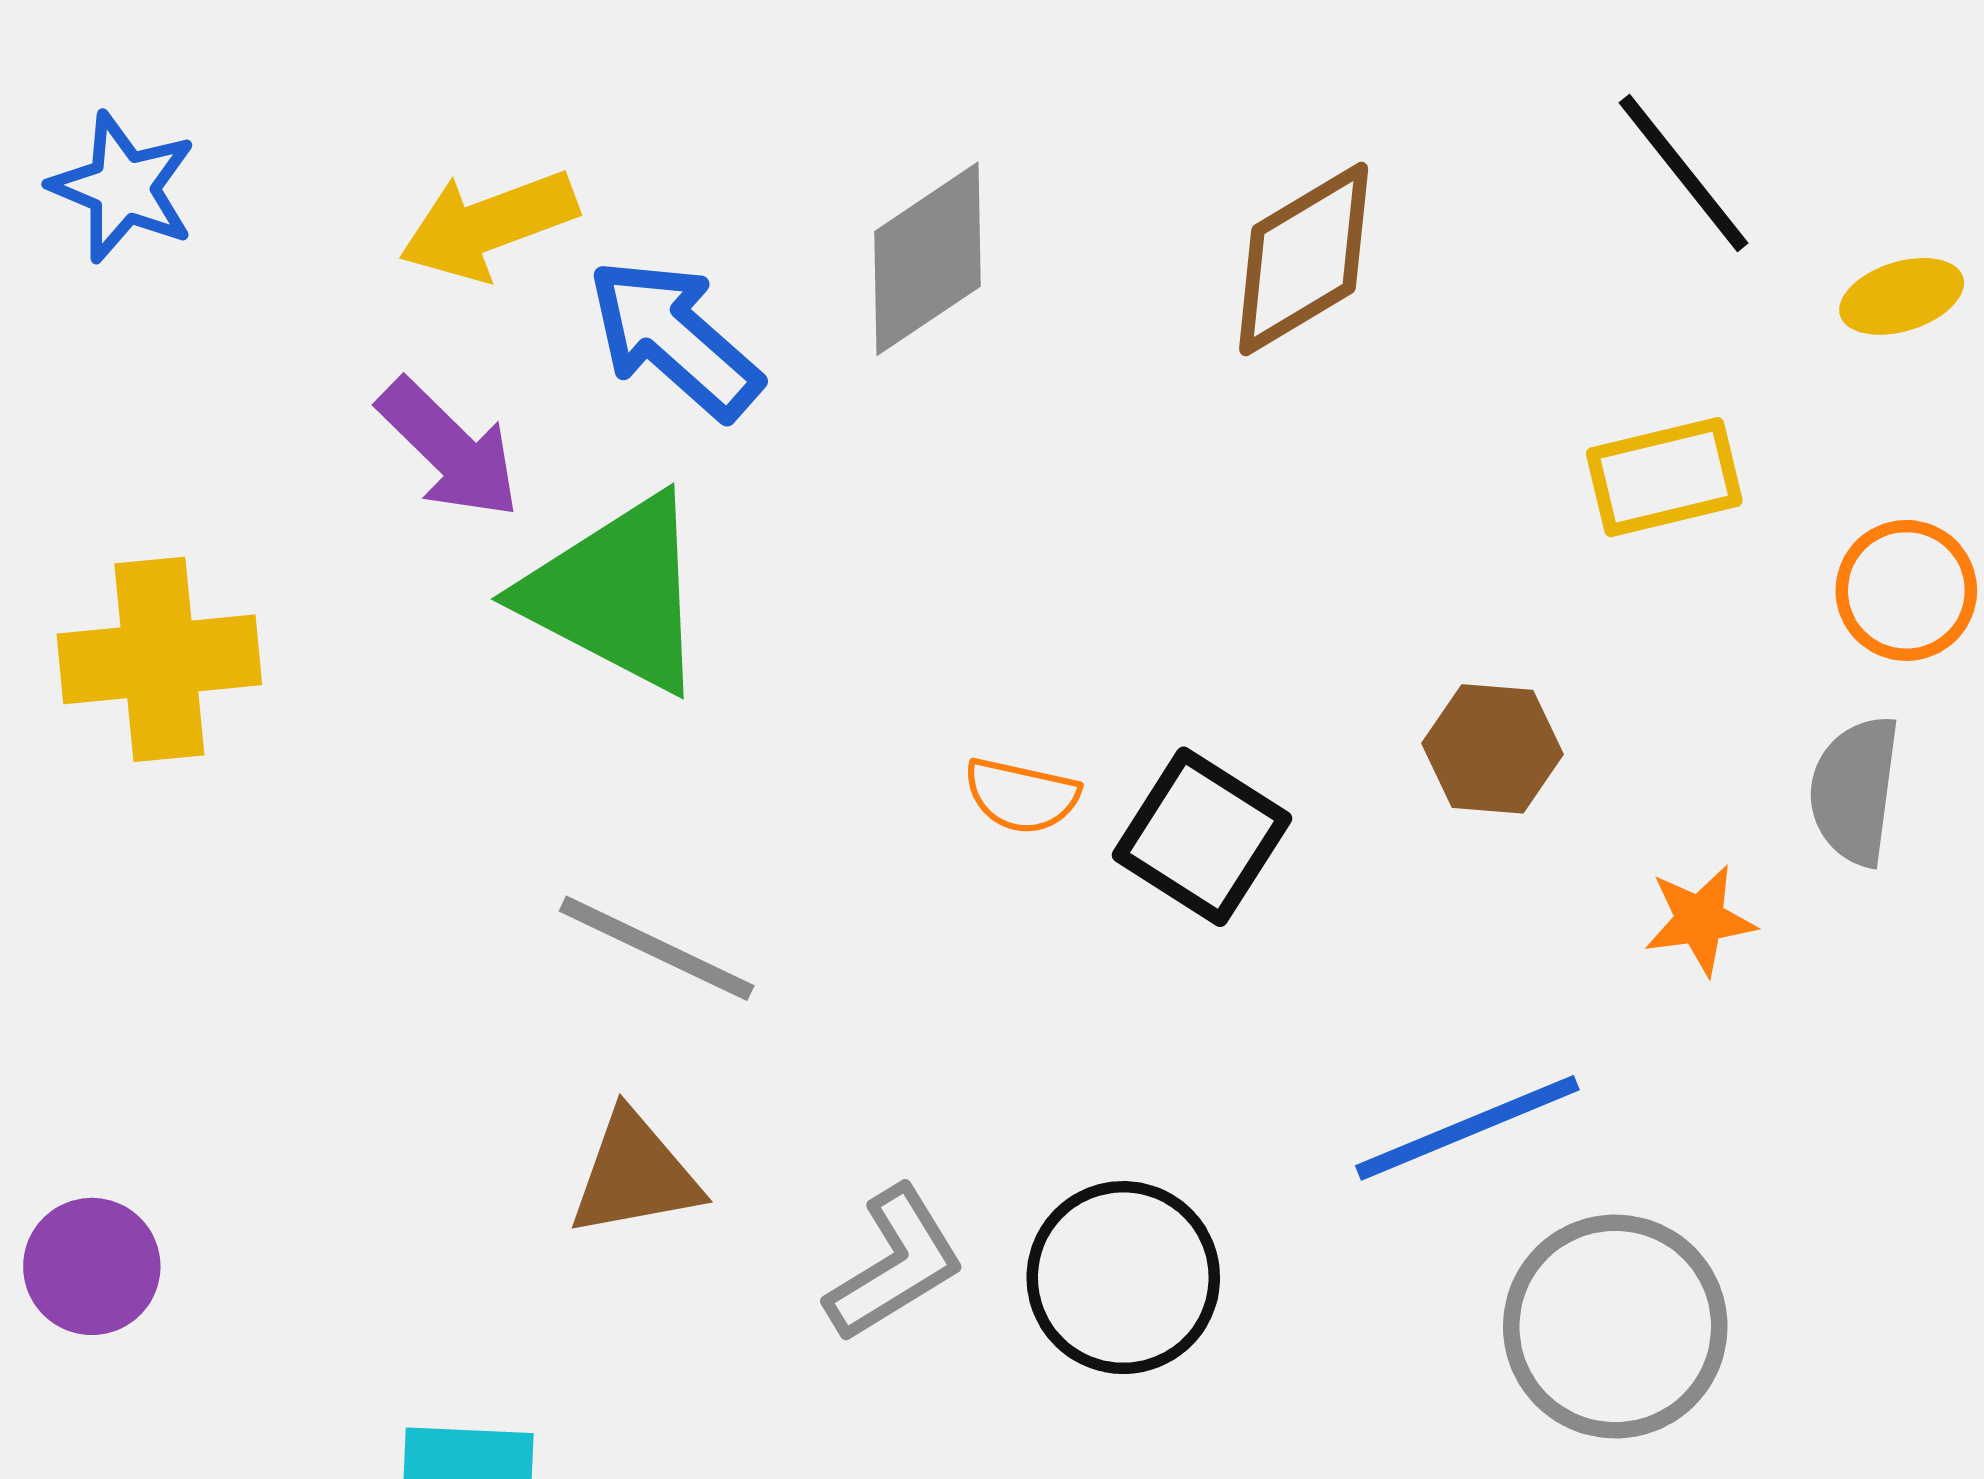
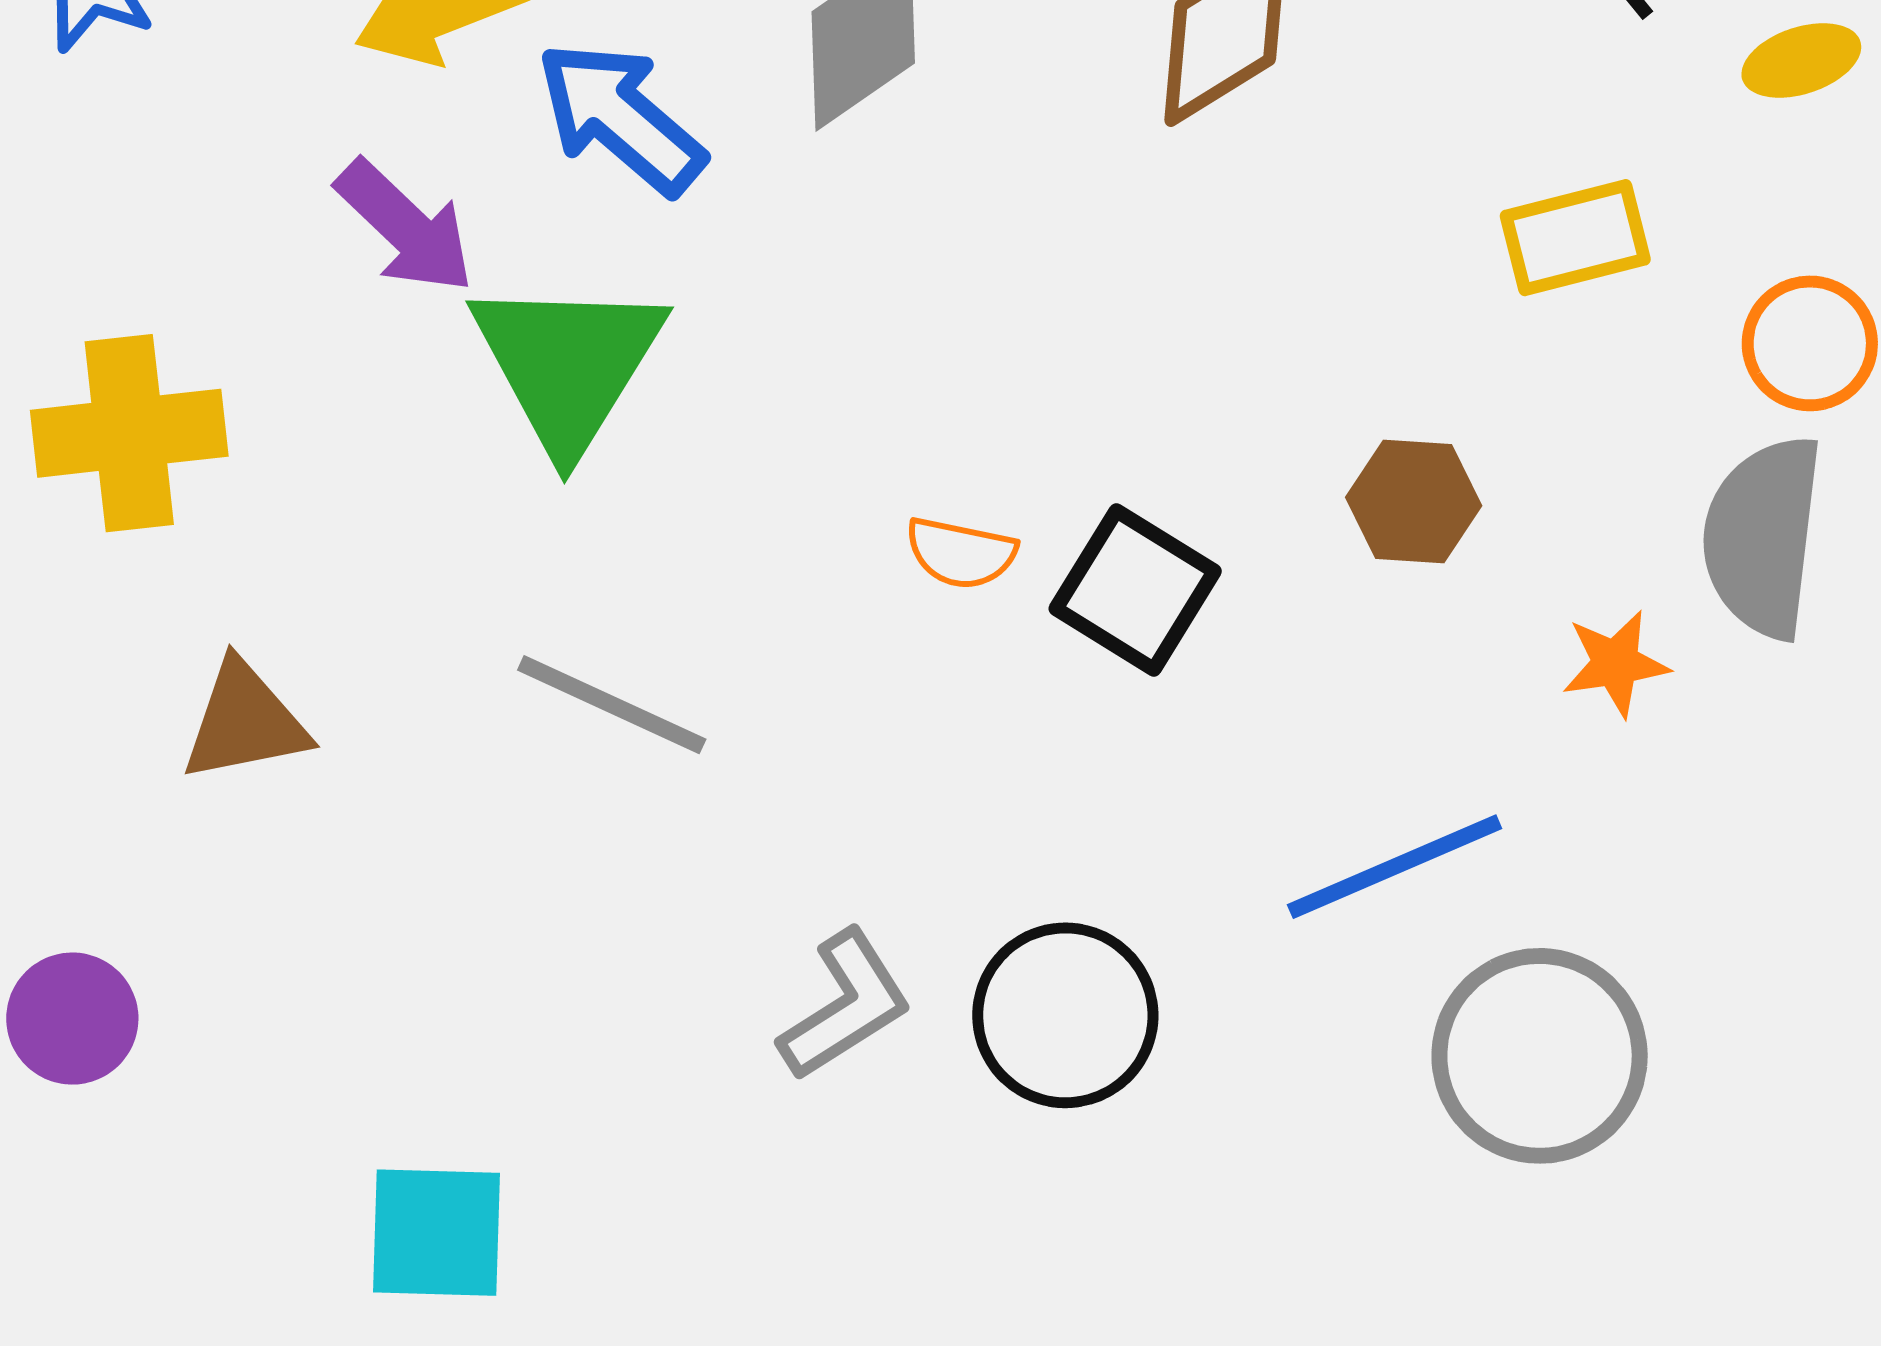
green triangle: (616, 594) -> (568, 364), turned 35
gray semicircle: (1855, 790) -> (1763, 537), size x1.4
brown triangle: (635, 1175) -> (245, 722), moved

